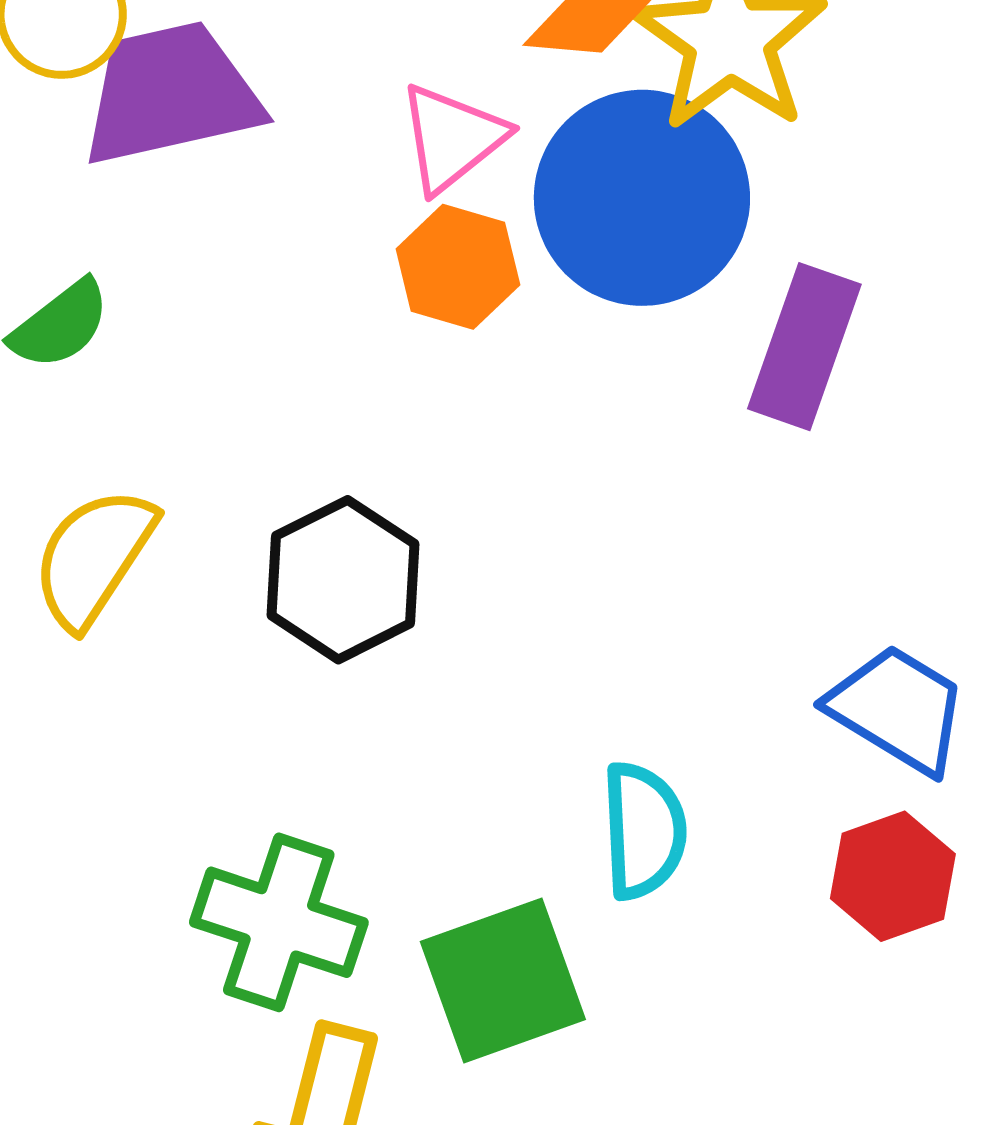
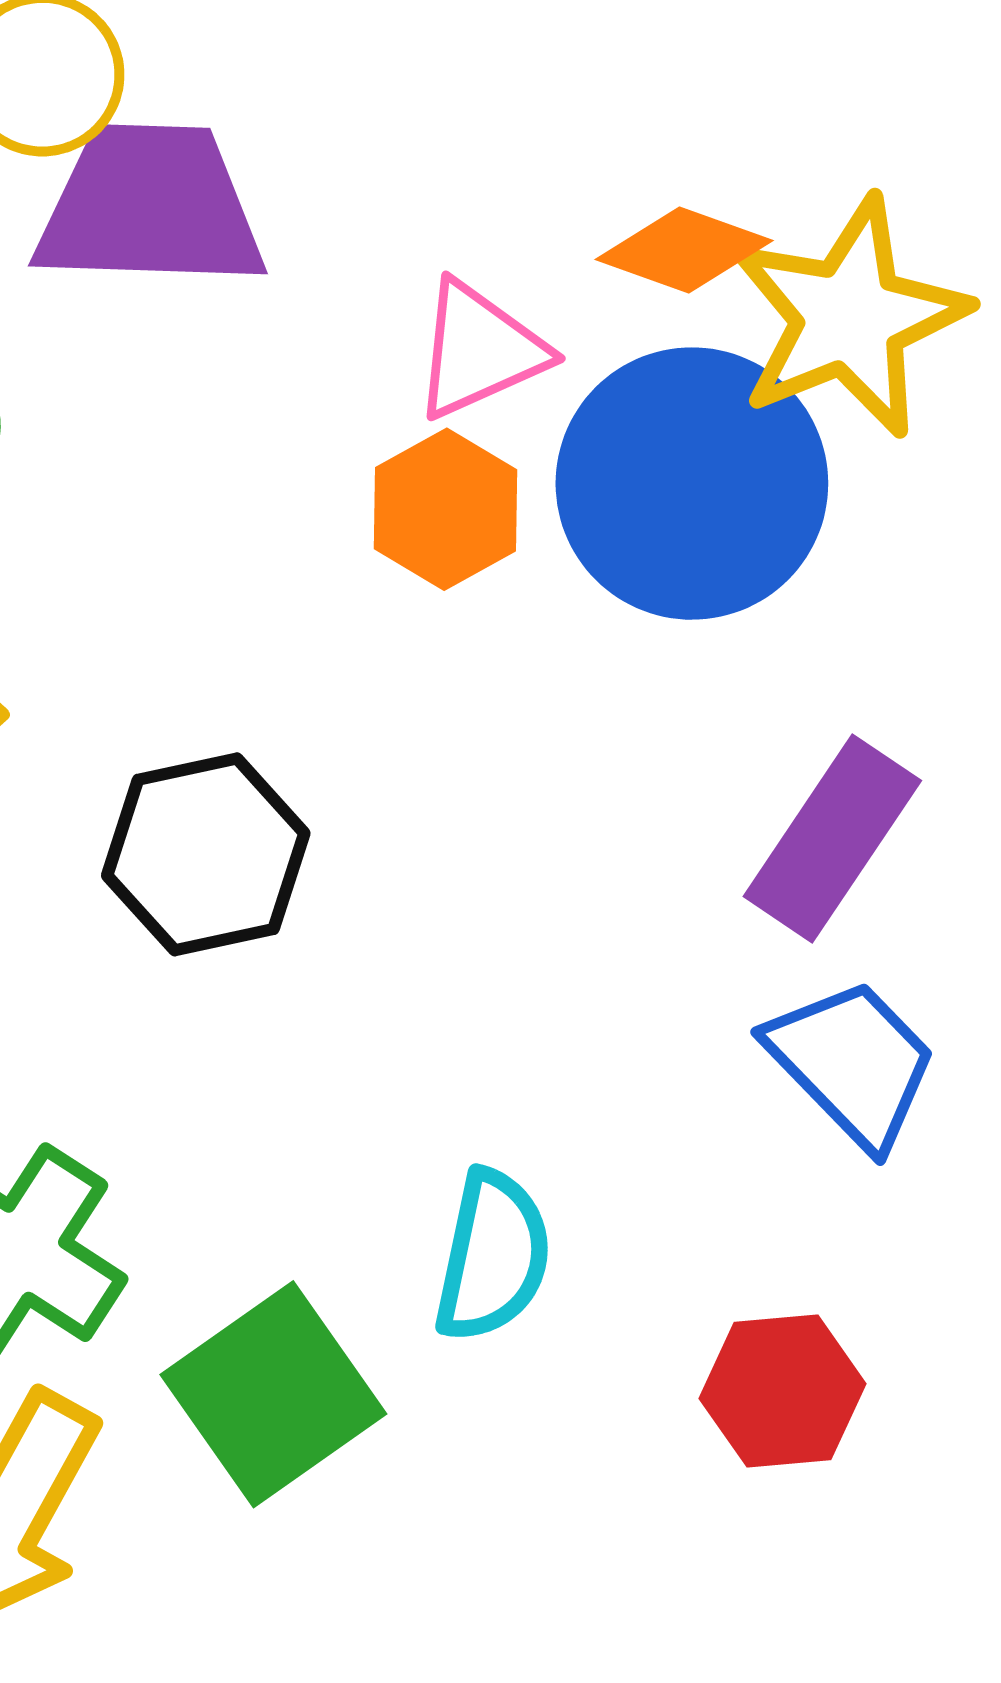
purple rectangle: (804, 347) -> (832, 839), moved
blue trapezoid: (898, 709) -> (852, 1063), moved
green square: (503, 980) -> (273, 1394), turned -30

